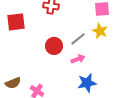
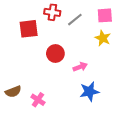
red square: (16, 22) -> (29, 29), moved
gray line: (78, 39) -> (75, 20), moved

